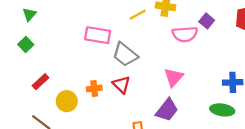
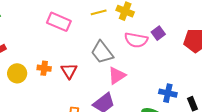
gray trapezoid: (125, 54) -> (102, 52), moved

